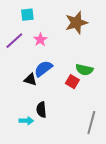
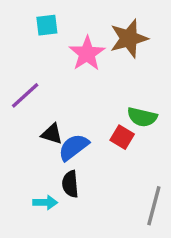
pink star: (40, 40) -> (87, 54), moved, size x1.5
purple line: (14, 41) -> (25, 95), moved
blue semicircle: (43, 69) -> (74, 147), moved

